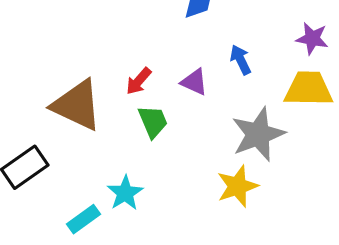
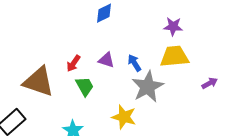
blue arrow: (241, 60) -> (134, 63), moved
yellow star: (237, 186) -> (124, 117), moved, turned -30

